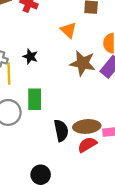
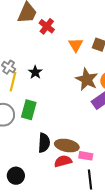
orange triangle: (68, 30) -> (76, 45), moved
brown star: (83, 63) -> (87, 79), moved

